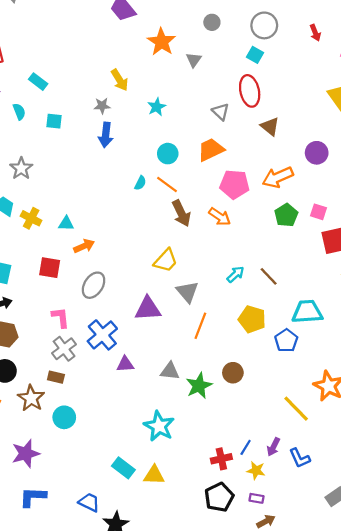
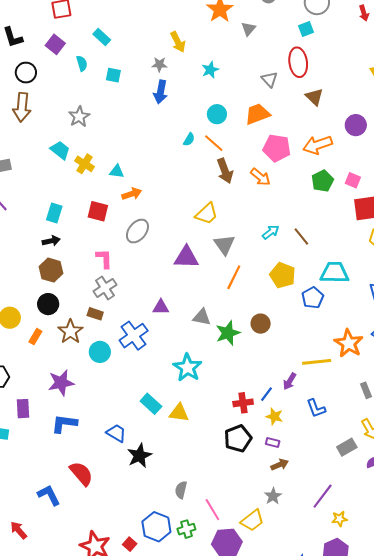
cyan square: (255, 55) -> (306, 29), turned 35
blue cross: (102, 335) -> (134, 336), moved
yellow line: (296, 409) -> (317, 362), turned -56
purple arrow: (273, 447) -> (290, 381), moved

